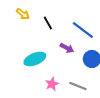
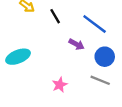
cyan ellipse: (35, 59) -> (18, 57), moved
gray line: (78, 86) -> (100, 80), moved

